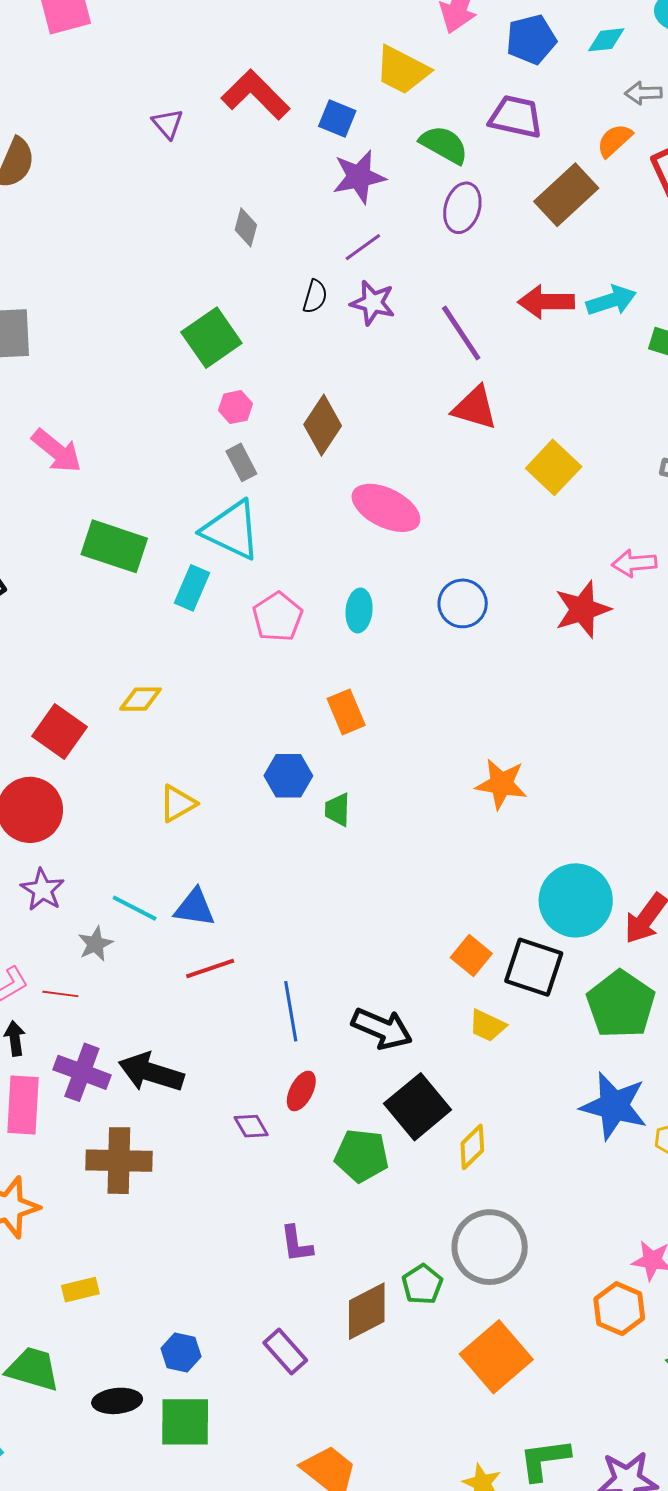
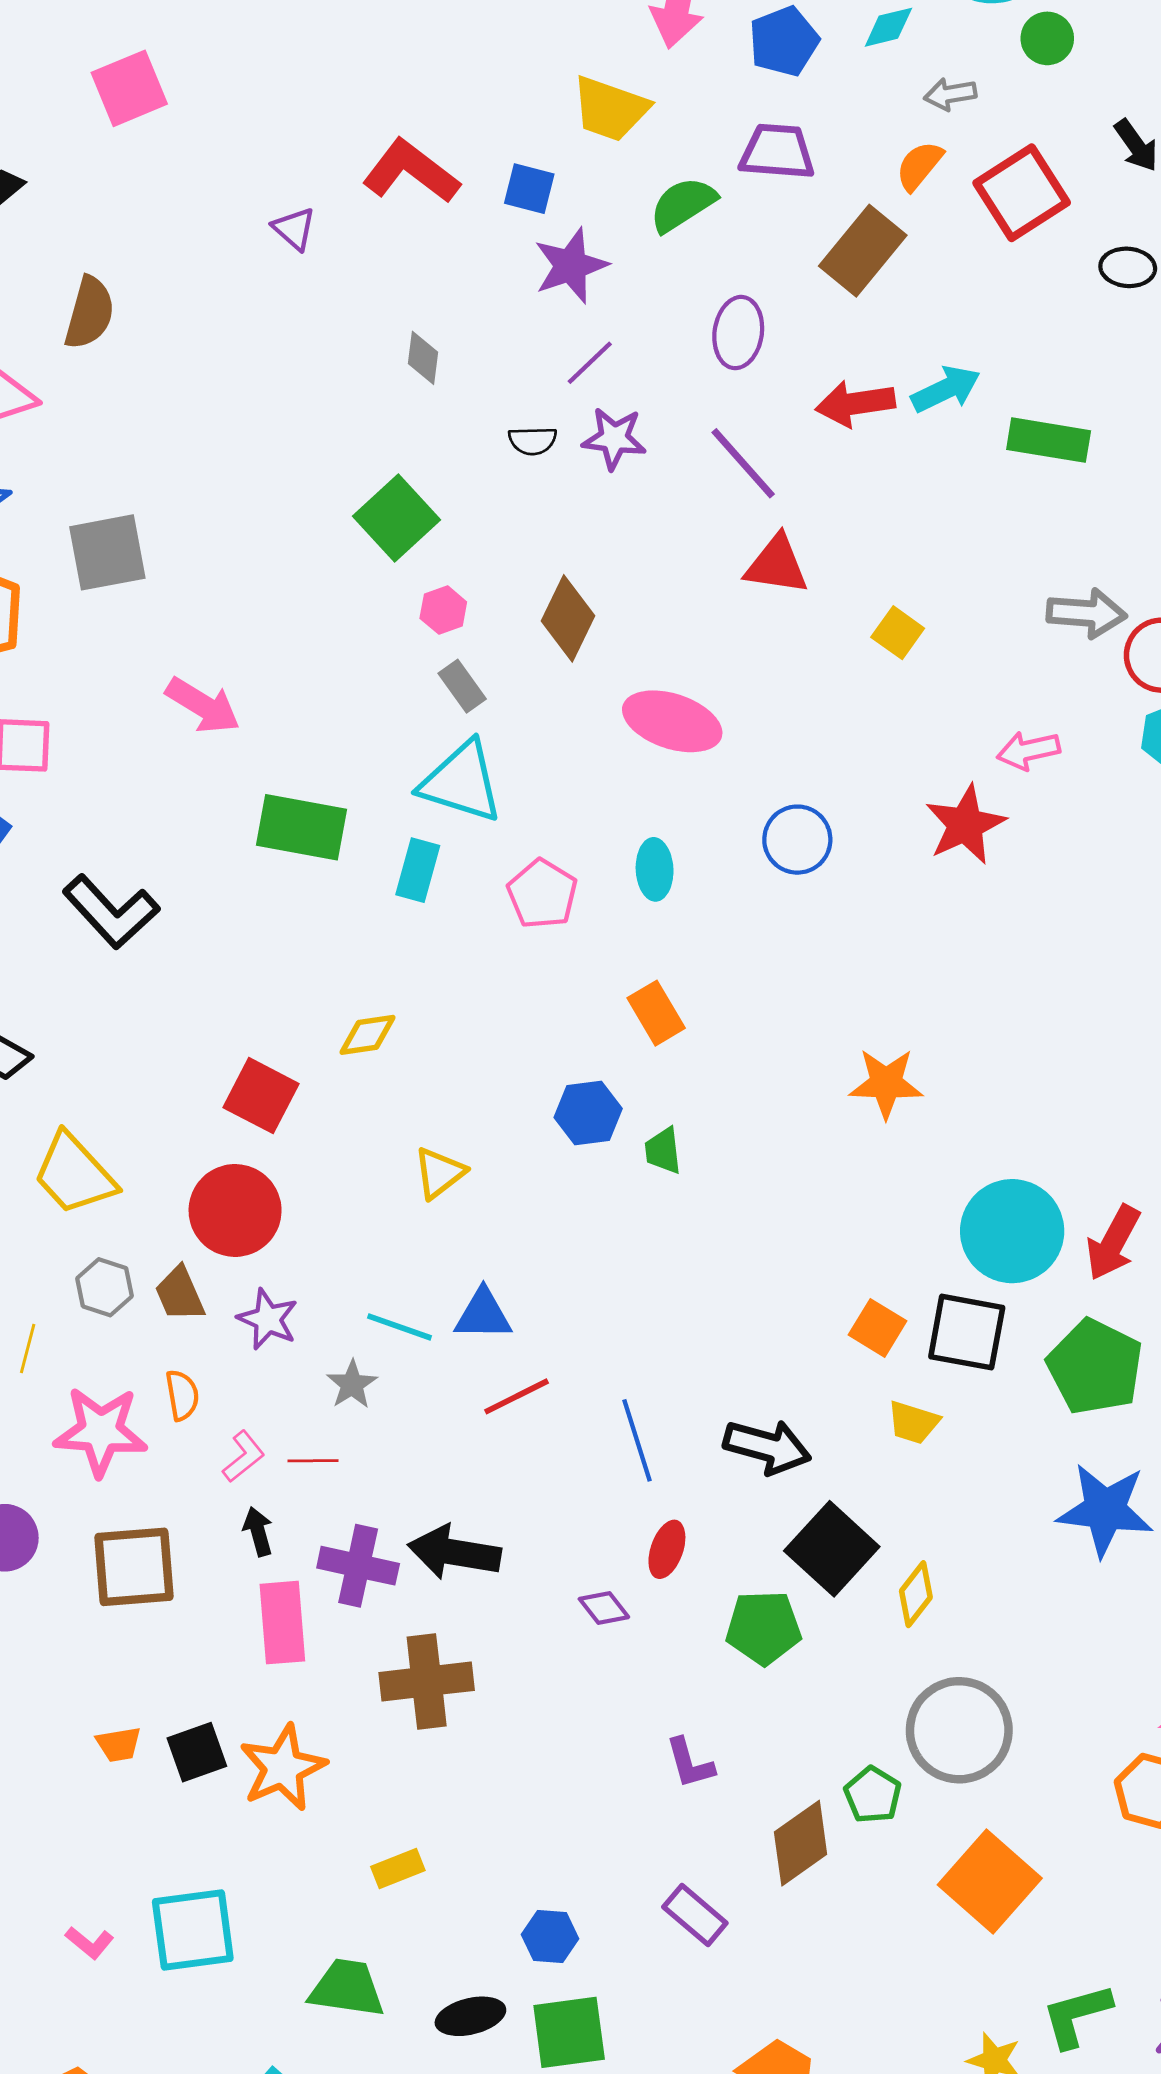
green semicircle: (444, 145) -> (683, 204), turned -54
purple ellipse: (462, 208) -> (738, 333), moved
black semicircle: (315, 296) -> (533, 441), turned 80
yellow square: (554, 467) -> (898, 633), size x0.7

